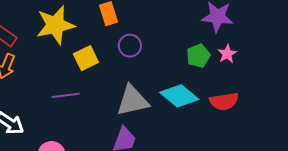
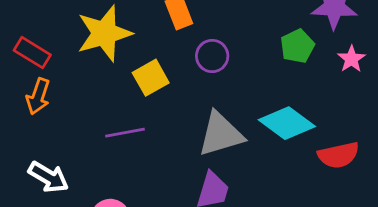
green pentagon: (198, 56) -> (297, 46), moved
red semicircle: (224, 101) -> (338, 155), moved

